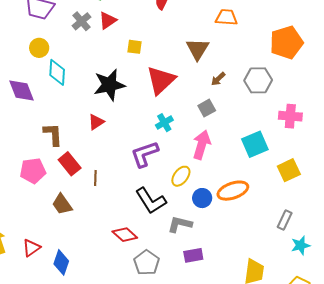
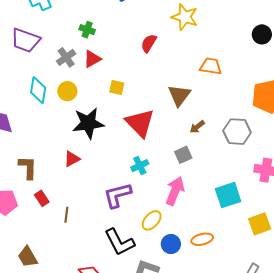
yellow circle: (39, 48) -> (67, 91), moved
cyan diamond: (57, 72) -> (38, 90), moved
red triangle: (161, 80) -> (140, 123), turned -36
red rectangle: (70, 164) -> (42, 198), size x0.7
orange ellipse: (233, 191) -> (202, 239), size x0.7
brown trapezoid: (62, 204) -> (28, 257), moved

